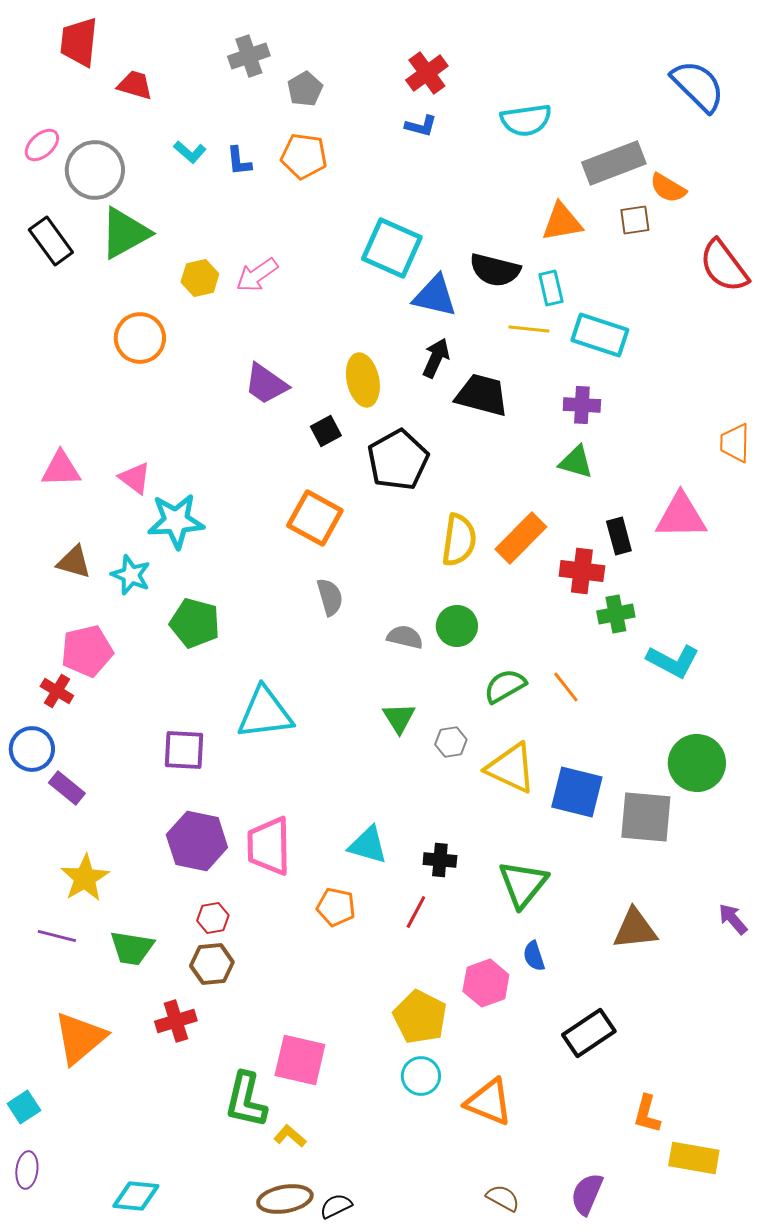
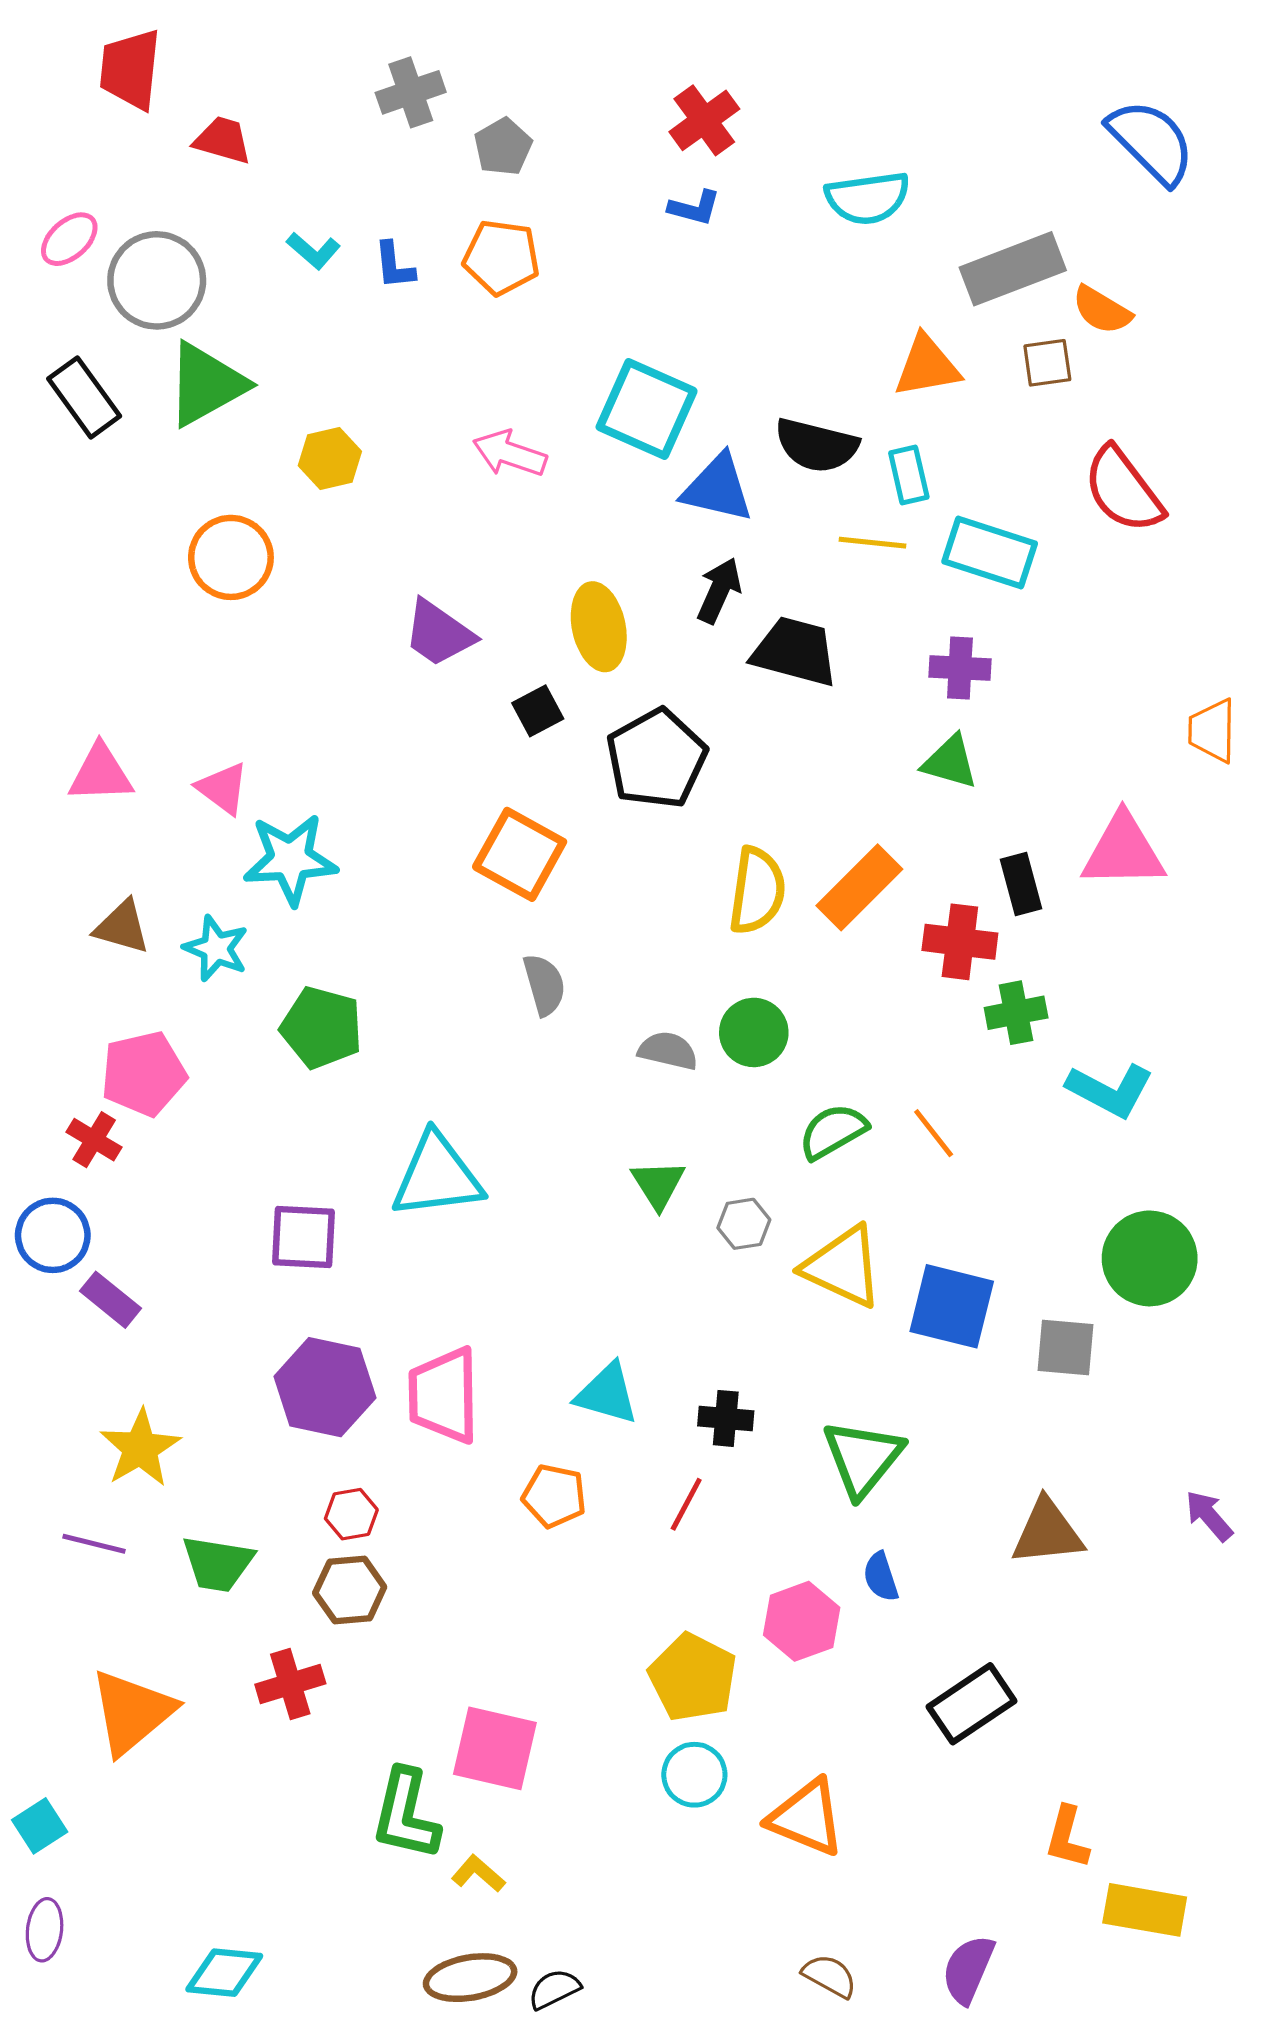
red semicircle: (724, 266) -> (1123, 490), moved
pink arrow: (257, 275) -> (510, 454), moved, turned 54
gray square: (646, 817) -> (1066, 1348), size x0.7

